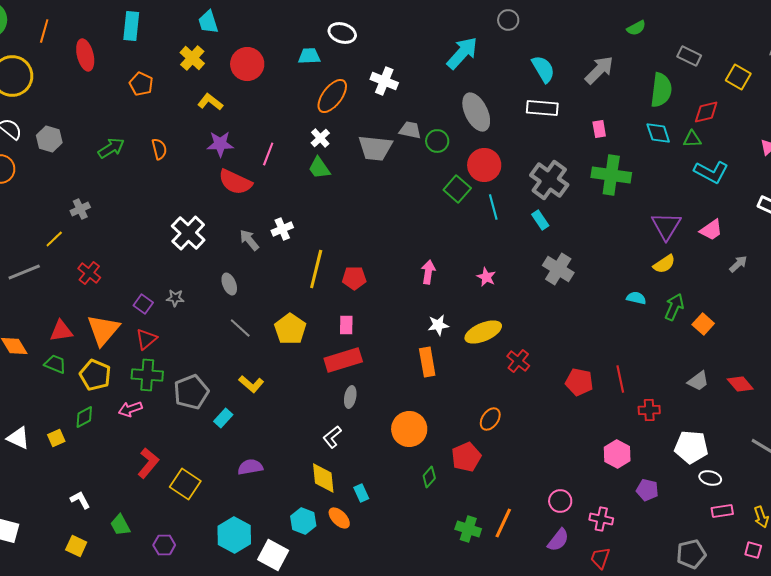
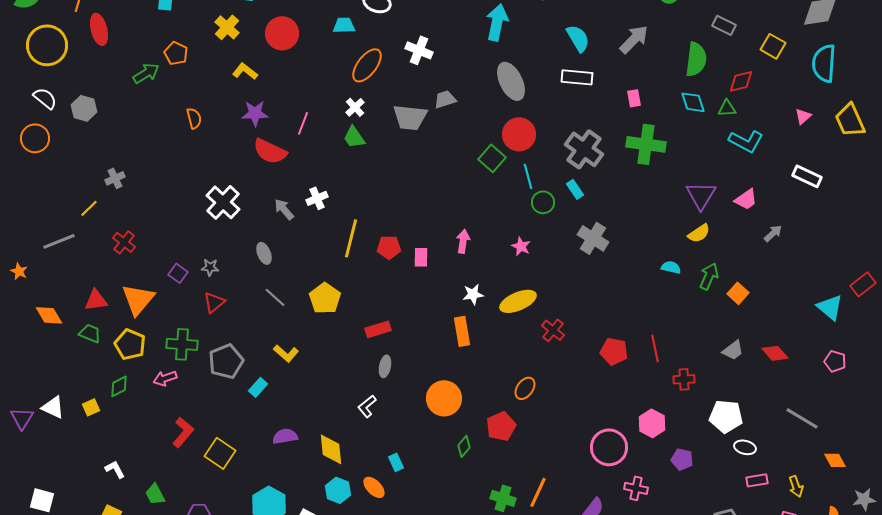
cyan arrow: (462, 53) -> (497, 22), turned -30
red ellipse: (85, 55) -> (99, 29), moved
gray trapezoid: (410, 130) -> (445, 99), turned -30
green circle: (437, 141) -> (543, 202), moved
green arrow: (111, 148) -> (146, 73), moved
pink rectangle: (346, 325) -> (421, 257), moved
red triangle: (146, 339) -> (214, 302), moved
red rectangle: (343, 360) -> (378, 329), size x0.7
yellow diamond: (323, 478) -> (331, 449), moved
pink circle: (560, 501) -> (609, 447), moved, size x1.6

